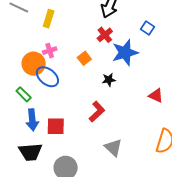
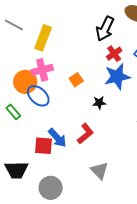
yellow rectangle: (49, 19) -> (43, 38), size x1.4
red cross: (105, 35) -> (114, 54), moved
pink cross: (50, 51) -> (42, 70), size x1.5
blue arrow: (32, 120) -> (57, 138), moved, turned -40

